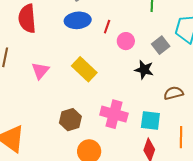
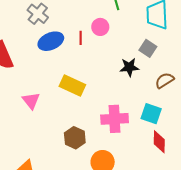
pink circle: (126, 41) -> (100, 27), moved
gray square: (161, 45) -> (148, 48), moved
cyan square: (150, 121) -> (151, 114), turned 30

